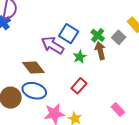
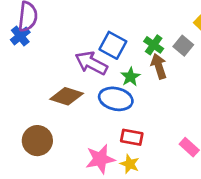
brown diamond: (33, 68) -> (67, 96), turned -30
red rectangle: (79, 86) -> (132, 137), moved, turned 63
blue ellipse: (34, 91) -> (116, 99), moved

